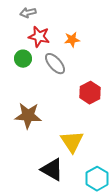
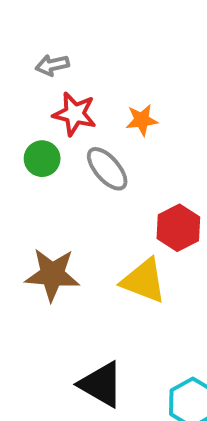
yellow triangle: (72, 142) -> (144, 281), moved, turned -35

